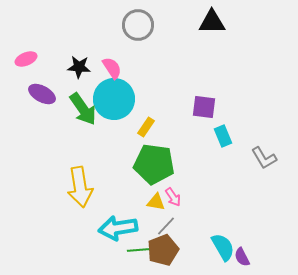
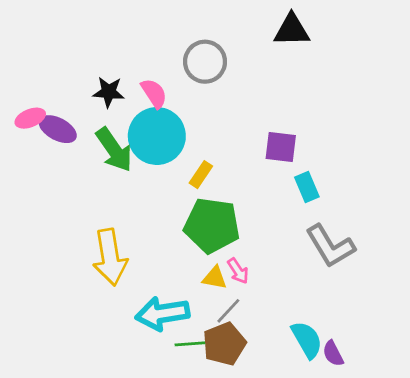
gray circle: (138, 25) -> (205, 62), moved
pink ellipse: (26, 59) -> (30, 118), moved
gray L-shape: (264, 158) -> (330, 246), moved, size x1.4

